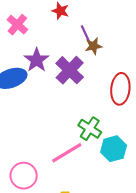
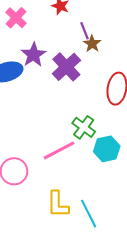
brown star: (94, 46) -> (92, 44), turned -30

